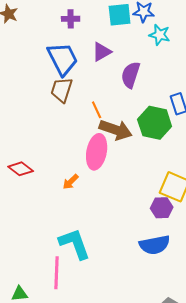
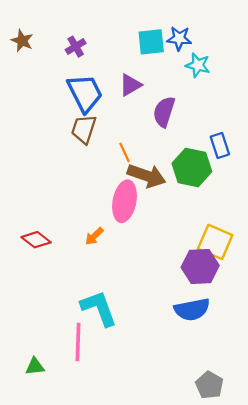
purple cross: (71, 19) -> (76, 47), moved, turned -30
red diamond: (21, 169) -> (36, 240), moved
purple hexagon: (162, 208) -> (200, 266), size x1.4

